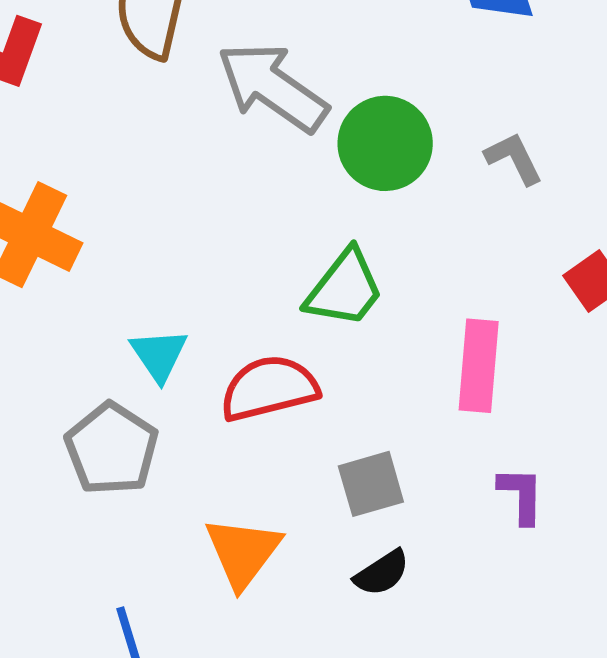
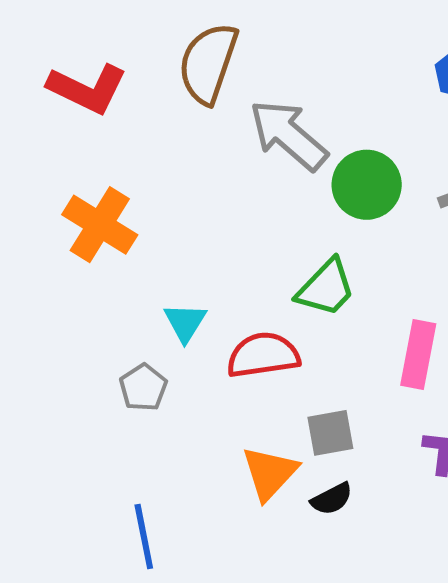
gray pentagon: (112, 449) -> (143, 388), size x0.7
orange triangle: (243, 552) -> (270, 473), moved

